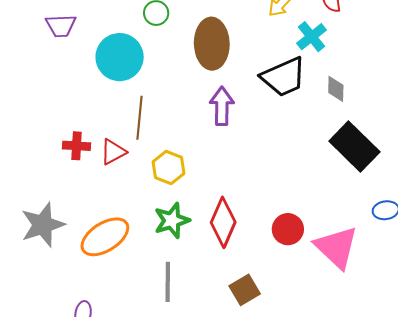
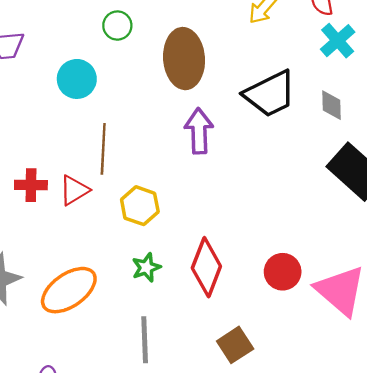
cyan cross: (312, 37) -> (338, 41), moved
cyan circle: (120, 57) -> (77, 79), size x0.7
green star: (172, 220) -> (146, 267), size x0.7

